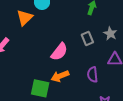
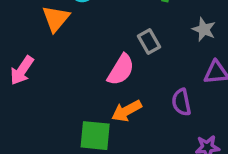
gray rectangle: (87, 38) -> (149, 42), moved

